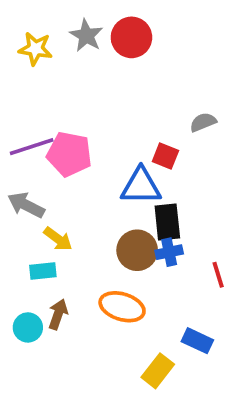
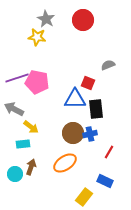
red circle: (131, 37) -> (83, 20), moved
yellow star: (35, 49) -> (37, 37), moved
black rectangle: (167, 222) -> (96, 109), moved
red line: (218, 275) -> (109, 152), moved, turned 48
orange ellipse: (122, 307) -> (65, 163), turned -50

